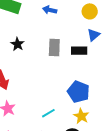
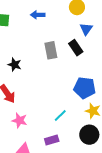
black star: (17, 44) -> (15, 65), moved
black rectangle: (79, 51) -> (76, 48), turned 70

